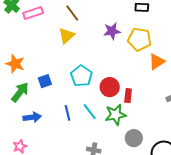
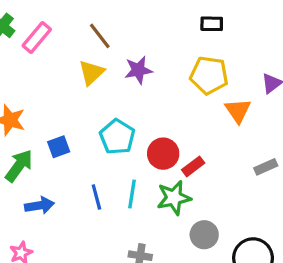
pink rectangle: (33, 13) -> (37, 38), turned -30
purple star: (112, 31) -> (138, 70), moved
orange triangle: (157, 62) -> (238, 111), turned -30
red rectangle: (128, 96) -> (193, 166), turned 48
cyan line: (90, 112) -> (132, 194), turned 48

